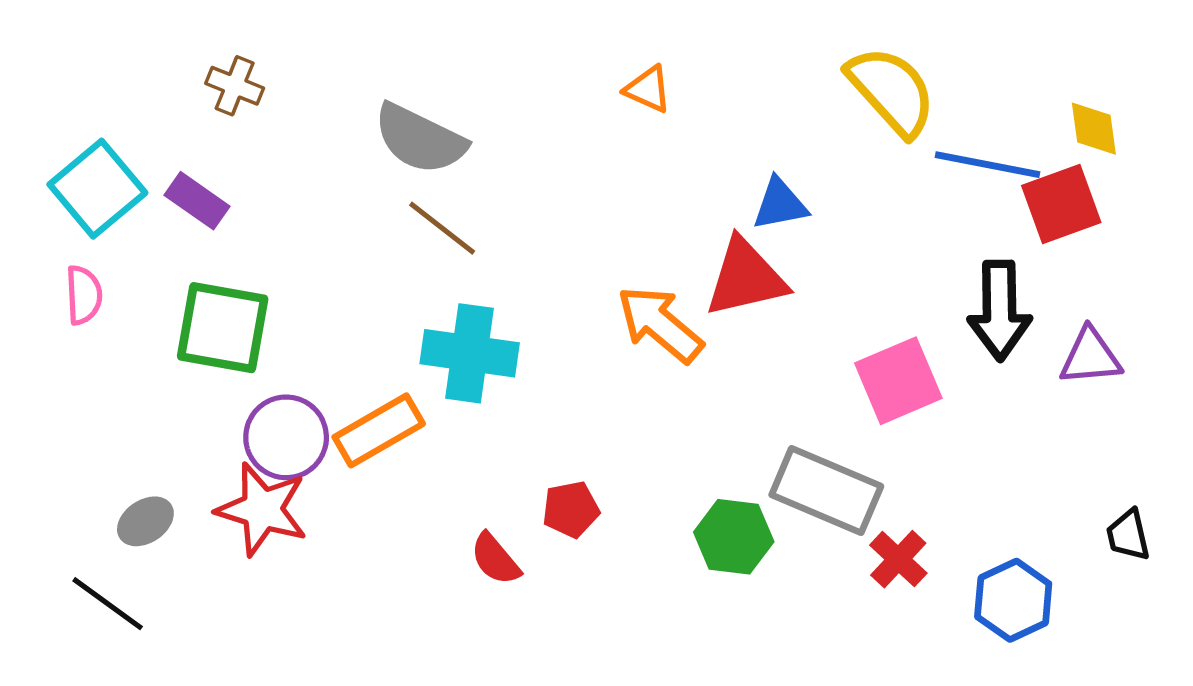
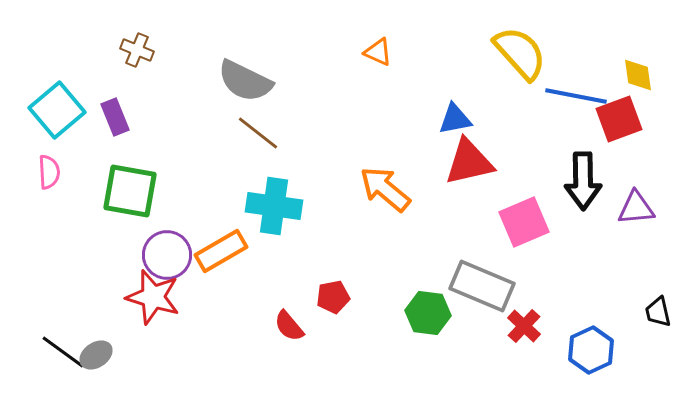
purple rectangle: (197, 201) -> (115, 117), turned 33
red triangle: (746, 278) -> (469, 162), moved
gray ellipse: (145, 521) -> (96, 355), moved

